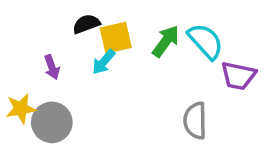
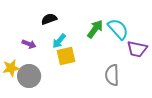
yellow square: (116, 38) -> (66, 56), moved
purple arrow: (52, 67) -> (29, 44), turned -48

